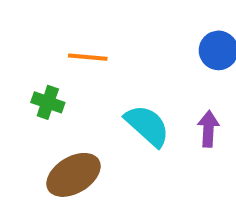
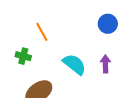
orange line: (88, 57) -> (42, 32), turned 60

